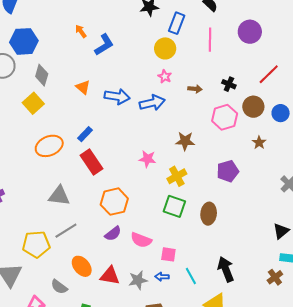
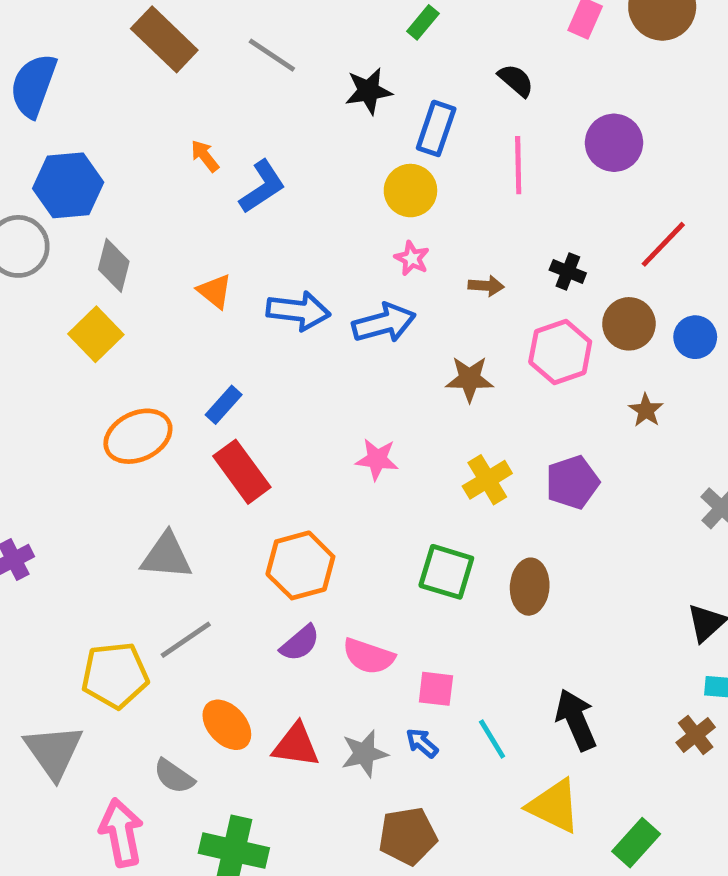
brown star: (185, 141) -> (470, 379), moved
yellow cross: (177, 176) -> (487, 480), moved
blue arrow: (162, 277) -> (422, 743), turned 40

